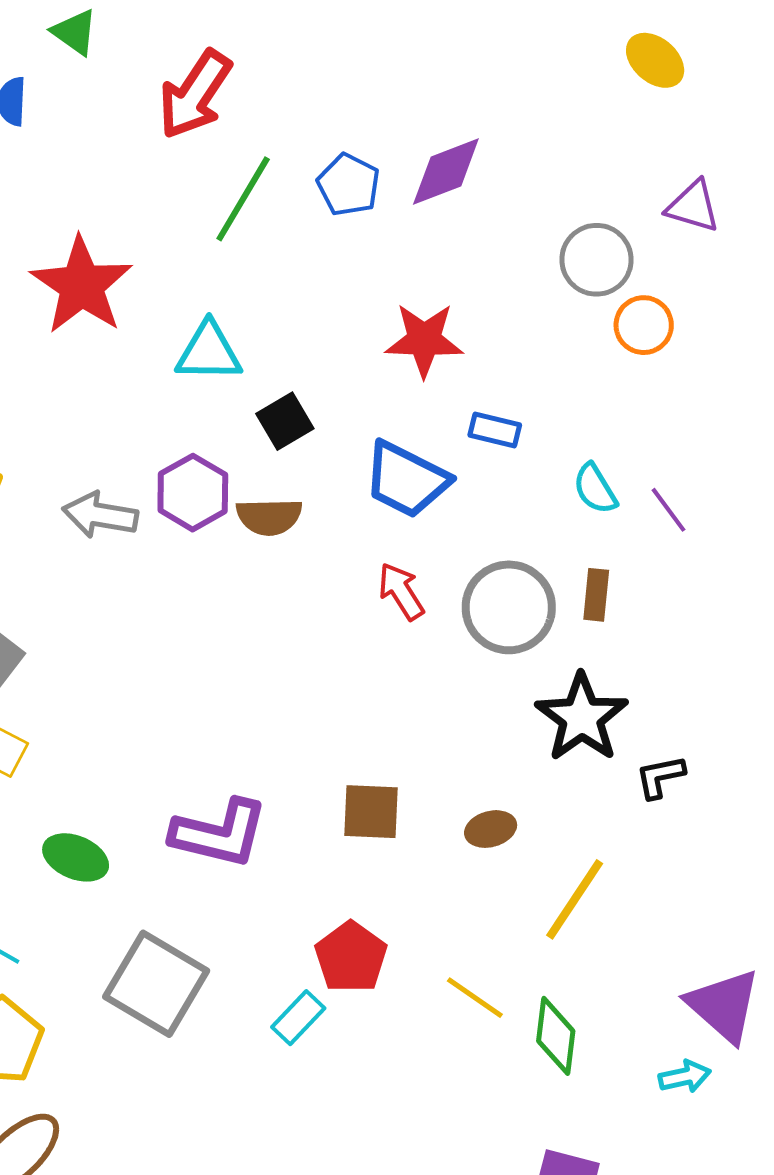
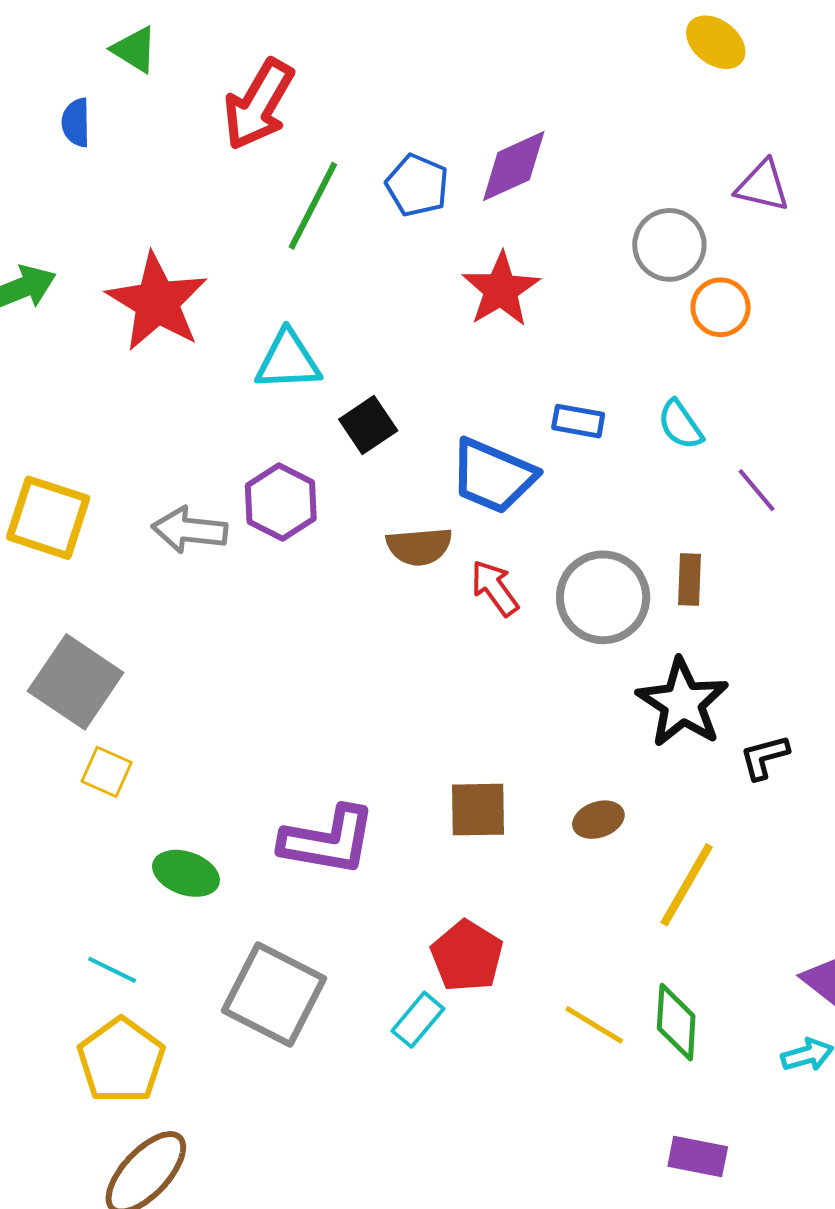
red star: (424, 340) -> (501, 290), moved, turned -30
cyan semicircle: (595, 489) -> (680, 425), moved
brown semicircle: (269, 517) -> (419, 546), moved
yellow line: (475, 998) -> (594, 1025), moved

